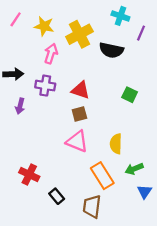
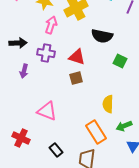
black semicircle: (111, 50) -> (102, 36), moved
pink triangle: (77, 141) -> (47, 111), moved
red cross: (29, 174) -> (21, 138), moved

